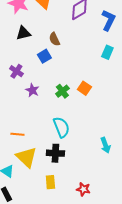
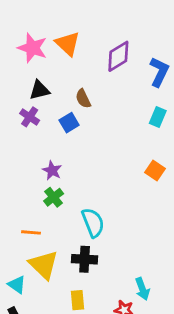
purple cross: (16, 71) -> (30, 117), moved
orange square: (84, 88) -> (155, 170), moved
green cross: (62, 91) -> (54, 197), moved
cyan arrow: (105, 145) -> (142, 289), moved

